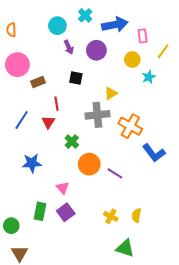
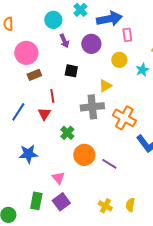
pink rectangle: (143, 36) -> (127, 35), moved
yellow circle: (132, 59) -> (119, 60), moved
pink circle: (17, 65) -> (26, 53), moved

